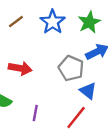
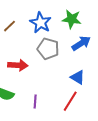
green star: (89, 22) -> (72, 19), turned -30
gray pentagon: (71, 68) -> (48, 49), moved

